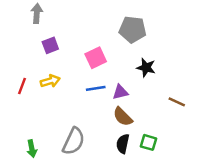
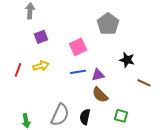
gray pentagon: (133, 29) -> (108, 24), turned 30
black star: (146, 68) -> (127, 60), moved
black semicircle: (123, 144) -> (85, 117), moved

